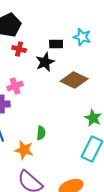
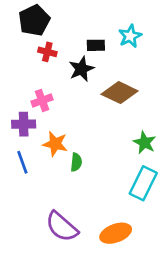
cyan star: (82, 37) -> (130, 36), turned 30
orange star: (24, 150) -> (55, 144), moved

